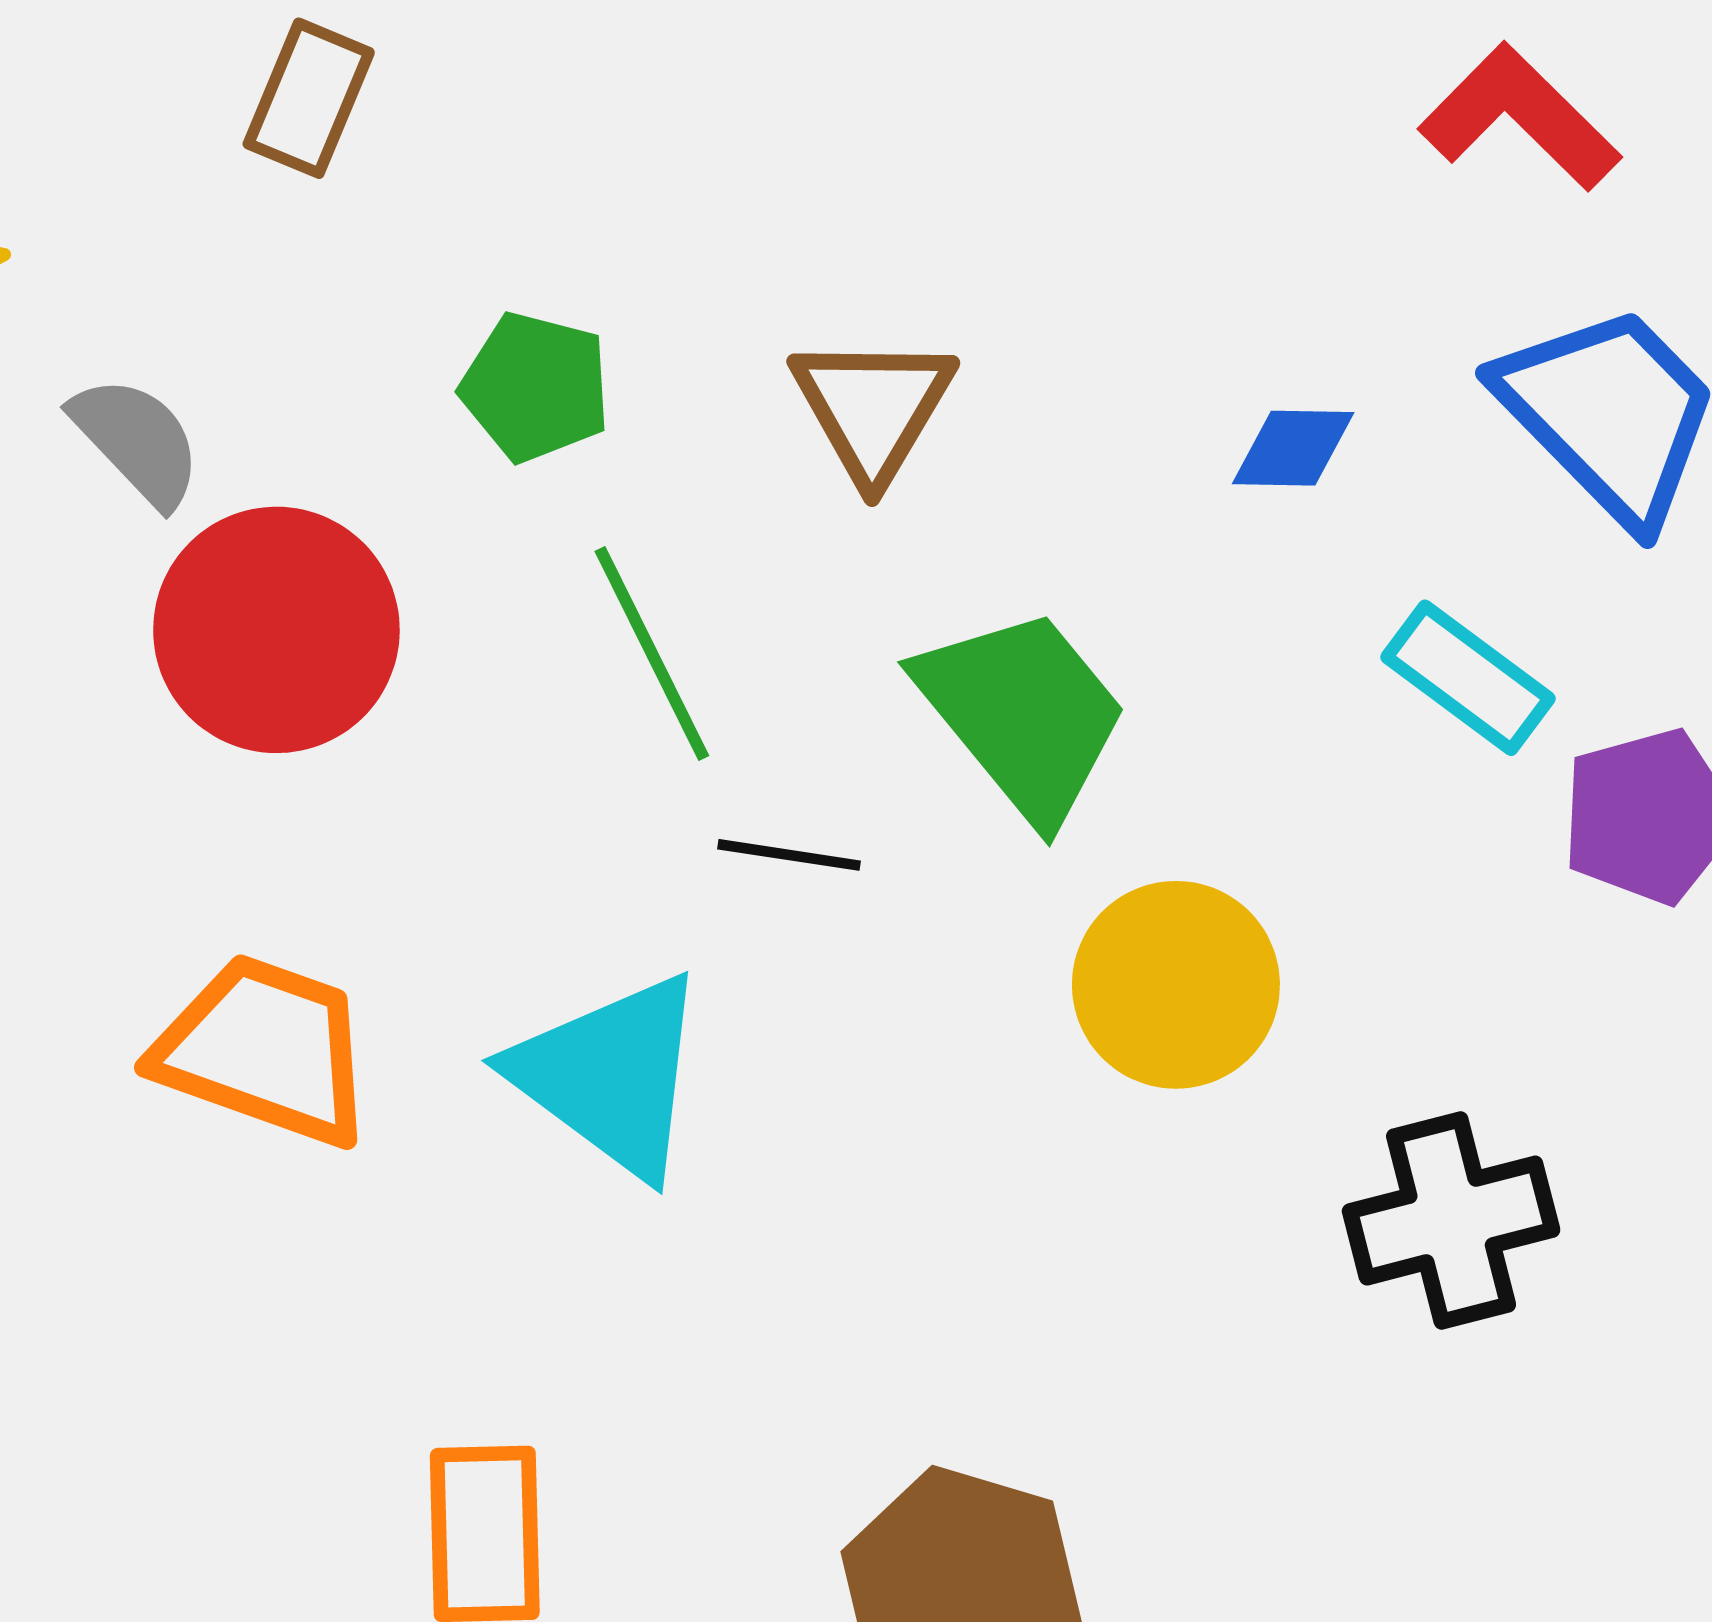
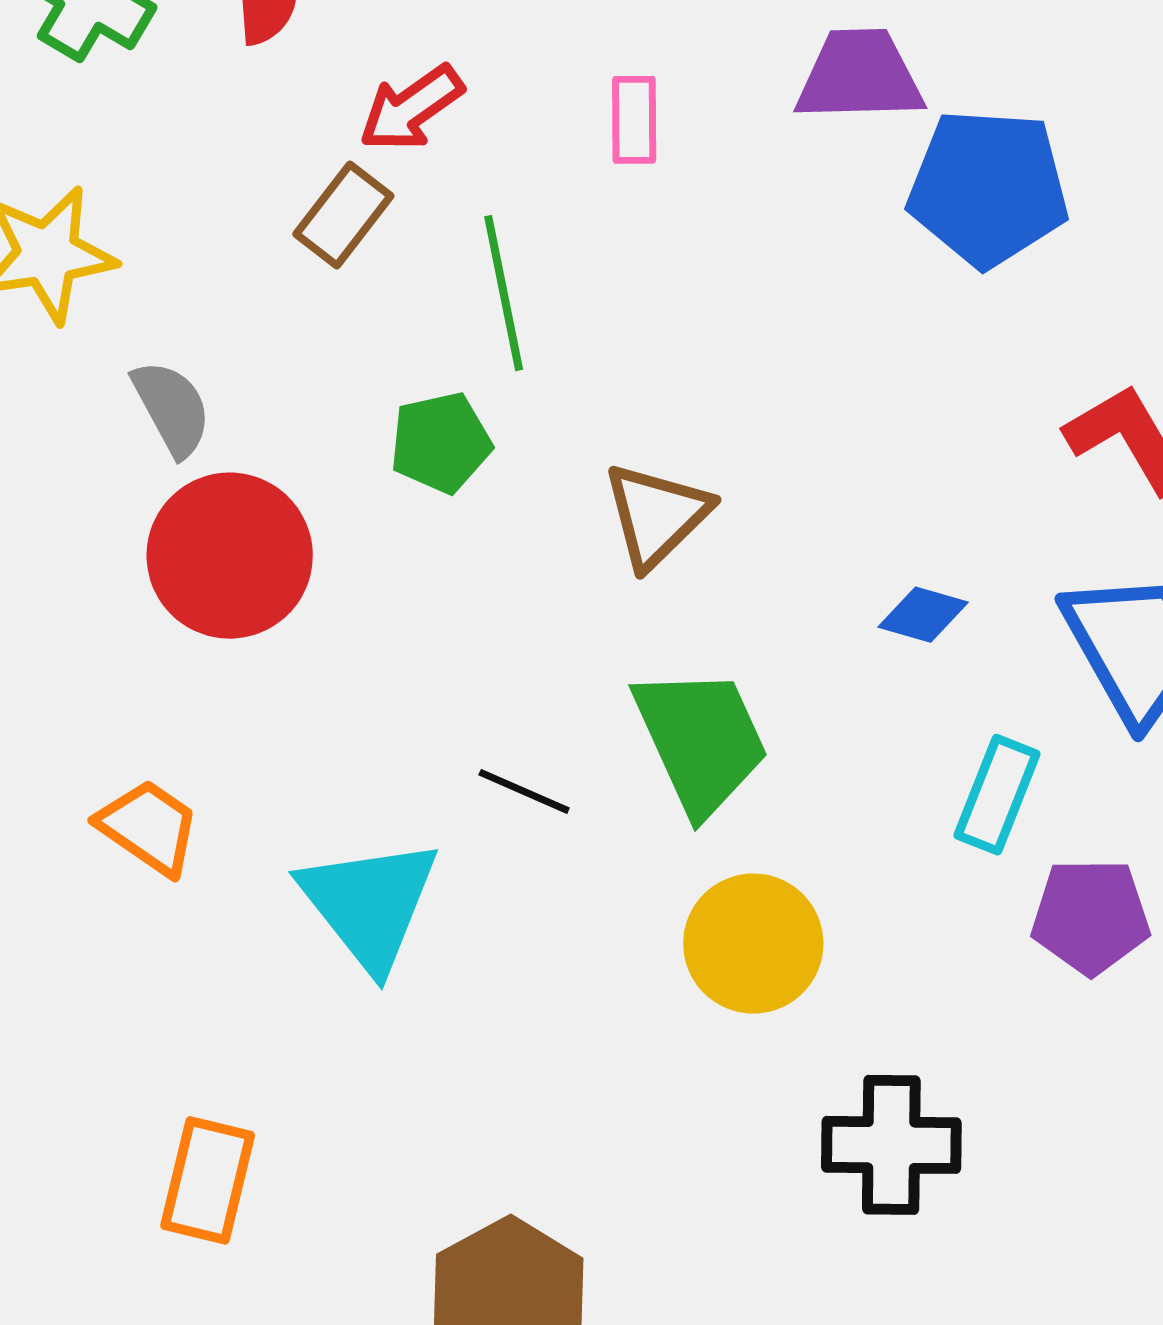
green pentagon: (536, 387) -> (441, 443), turned 30
green line: (652, 653) -> (504, 293), moved
cyan rectangle: (1468, 678) -> (997, 795), turned 60
orange trapezoid: (265, 1050) -> (149, 827), size x0.7

